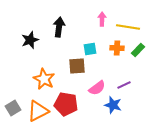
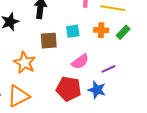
brown square: (77, 66) -> (49, 41), moved
pink semicircle: (97, 88) -> (80, 62), moved
red pentagon: (66, 104) -> (69, 89), moved

